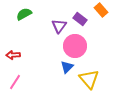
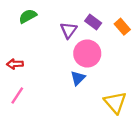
orange rectangle: (101, 10) -> (122, 27), moved
yellow triangle: (89, 79) -> (115, 102), moved

